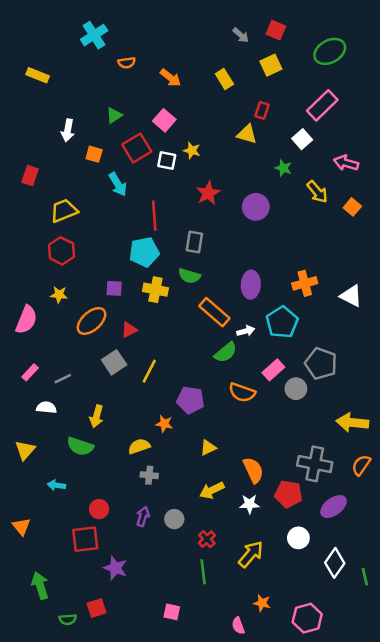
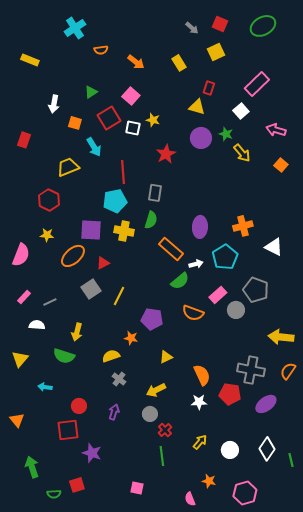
green ellipse: (330, 51) -> (263, 26), moved
yellow arrow: (317, 192) -> (242, 153), moved
purple circle: (256, 207) -> (201, 138), moved
yellow trapezoid: (64, 211) -> (68, 167), moved
green semicircle: (189, 276) -> (151, 220), turned -90
purple square: (114, 288) -> (91, 230), size x1.6
white triangle: (351, 296) -> (274, 247), moved
gray cross: (149, 475) -> (119, 379), turned 32
yellow arrow: (212, 490) -> (156, 390), moved
gray circle: (174, 519) -> (150, 414), moved
white circle: (298, 538) -> (230, 450), moved
yellow arrow: (251, 554) -> (200, 442), size x0.7

